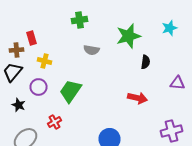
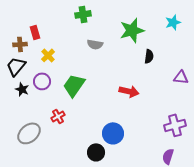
yellow cross: (44, 61) -> (48, 55), turned 32
red arrow: (138, 98) -> (129, 91), moved
black star: (18, 105) -> (22, 89), moved

